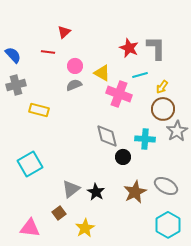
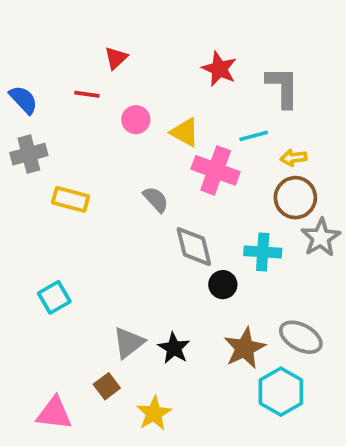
red star: (129, 48) -> (219, 69), moved
gray semicircle: (74, 85) -> (156, 199), moved, turned 70
yellow arrow: (162, 87) -> (294, 158), turned 48
cyan square: (30, 164) -> (54, 297), size x0.7
cyan hexagon: (168, 225) -> (281, 392), moved

